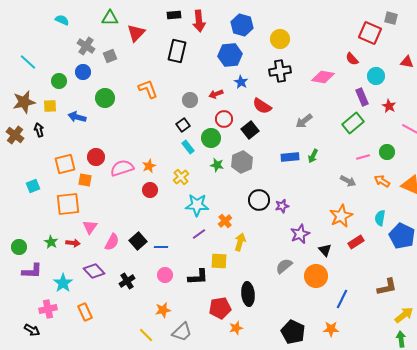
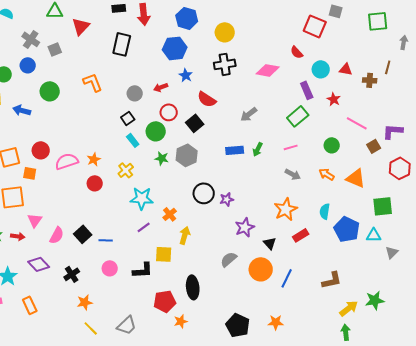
red triangle: (407, 62) -> (346, 69), moved
pink line: (363, 157) -> (291, 147), moved
blue line: (342, 299) -> (287, 278), moved
orange star: (163, 310) -> (85, 302), moved

